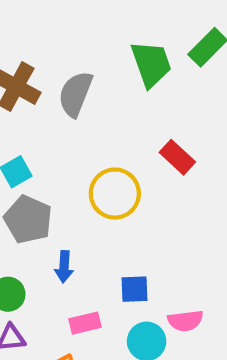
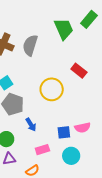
blue arrow: (64, 267) -> (31, 125), turned -32
pink semicircle: (185, 321) -> (82, 128), moved

